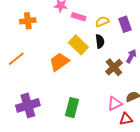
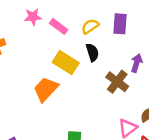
pink rectangle: (79, 17) -> (59, 26), turned 32
purple rectangle: (125, 24) -> (120, 24), turned 35

